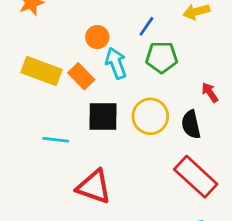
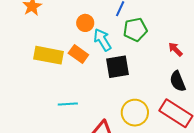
yellow circle: (150, 116) -> (135, 113), moved
black square: (103, 117) -> (118, 67), moved
black semicircle: (191, 124) -> (178, 81), moved

